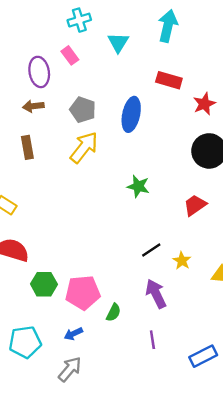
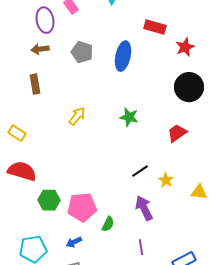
yellow arrow: (84, 147) -> (77, 116), moved, size x0.7

